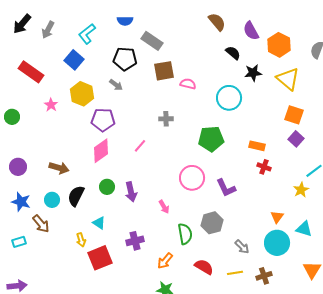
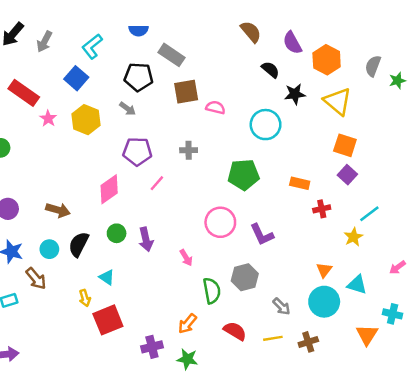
pink star: (51, 105) -> (48, 118), moved
purple pentagon: (103, 120) -> (137, 151), moved
red cross: (264, 167) -> (322, 209), moved, turned -32
purple cross: (135, 241) -> (152, 347), moved

